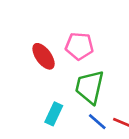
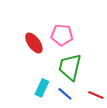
blue line: (97, 122) -> (65, 94), moved

